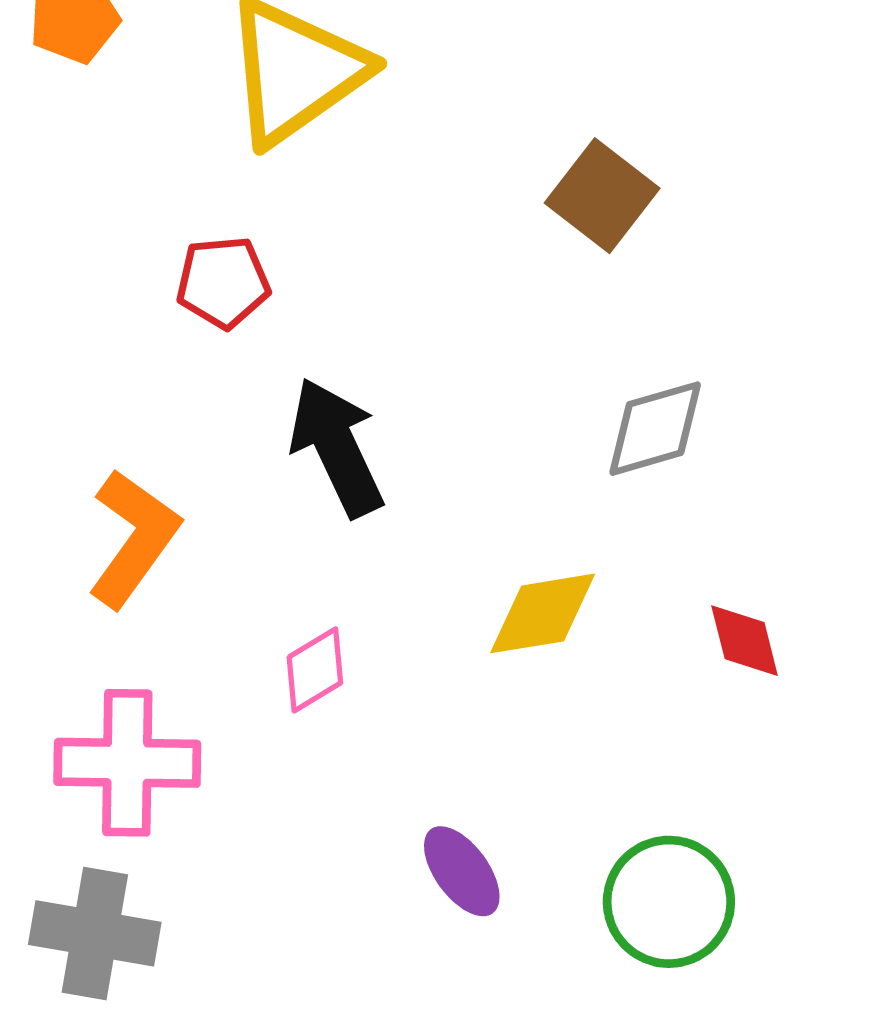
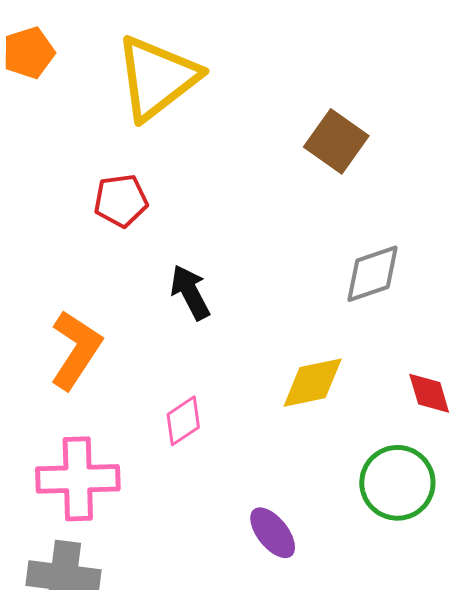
black arrow: (337, 447) -> (190, 292), size x0.7
green circle: (669, 902) -> (397, 483), moved

